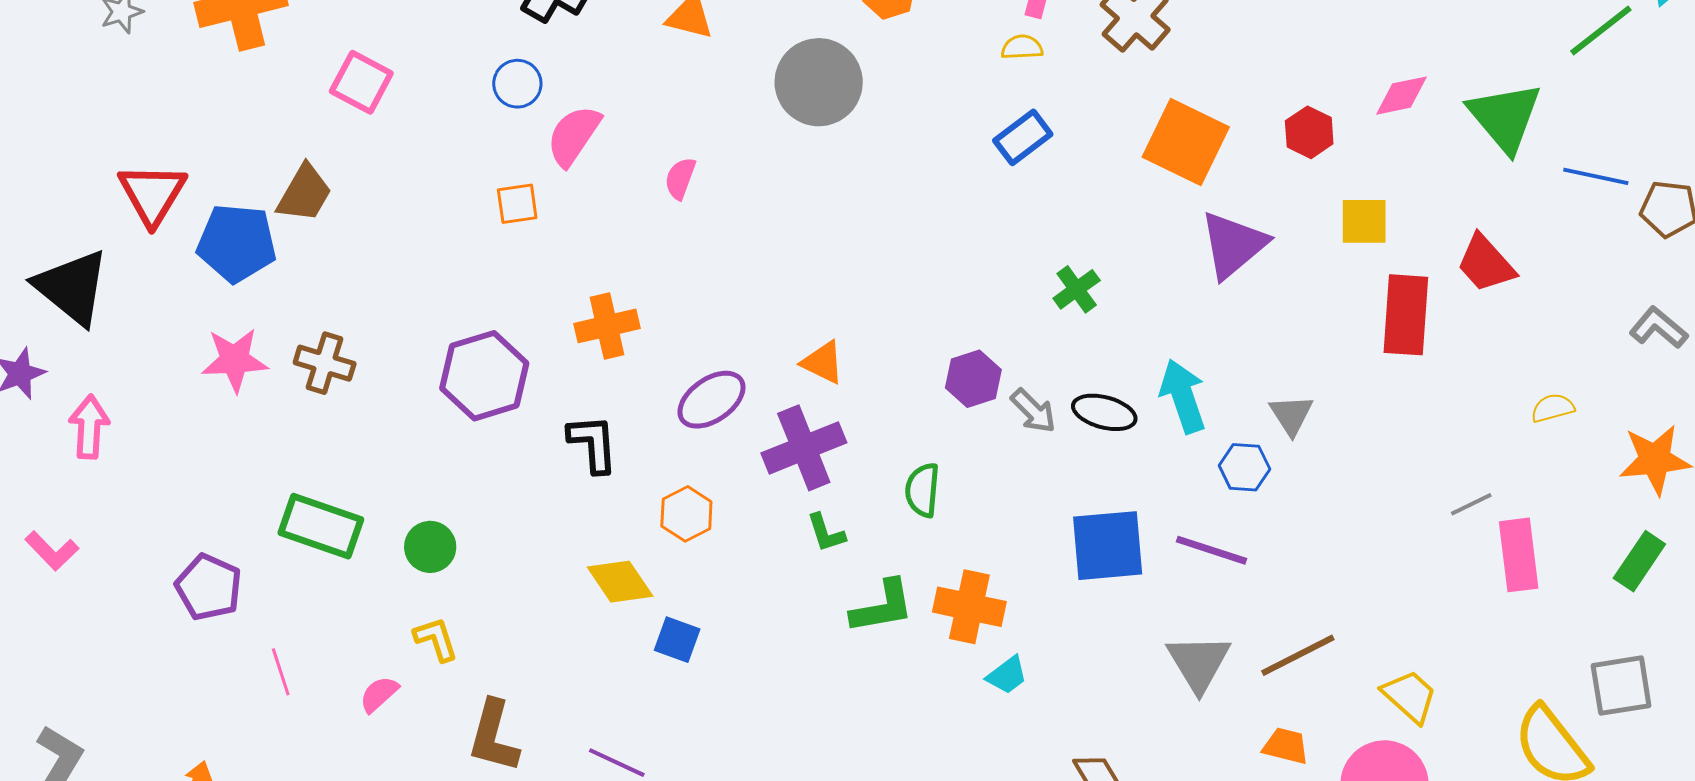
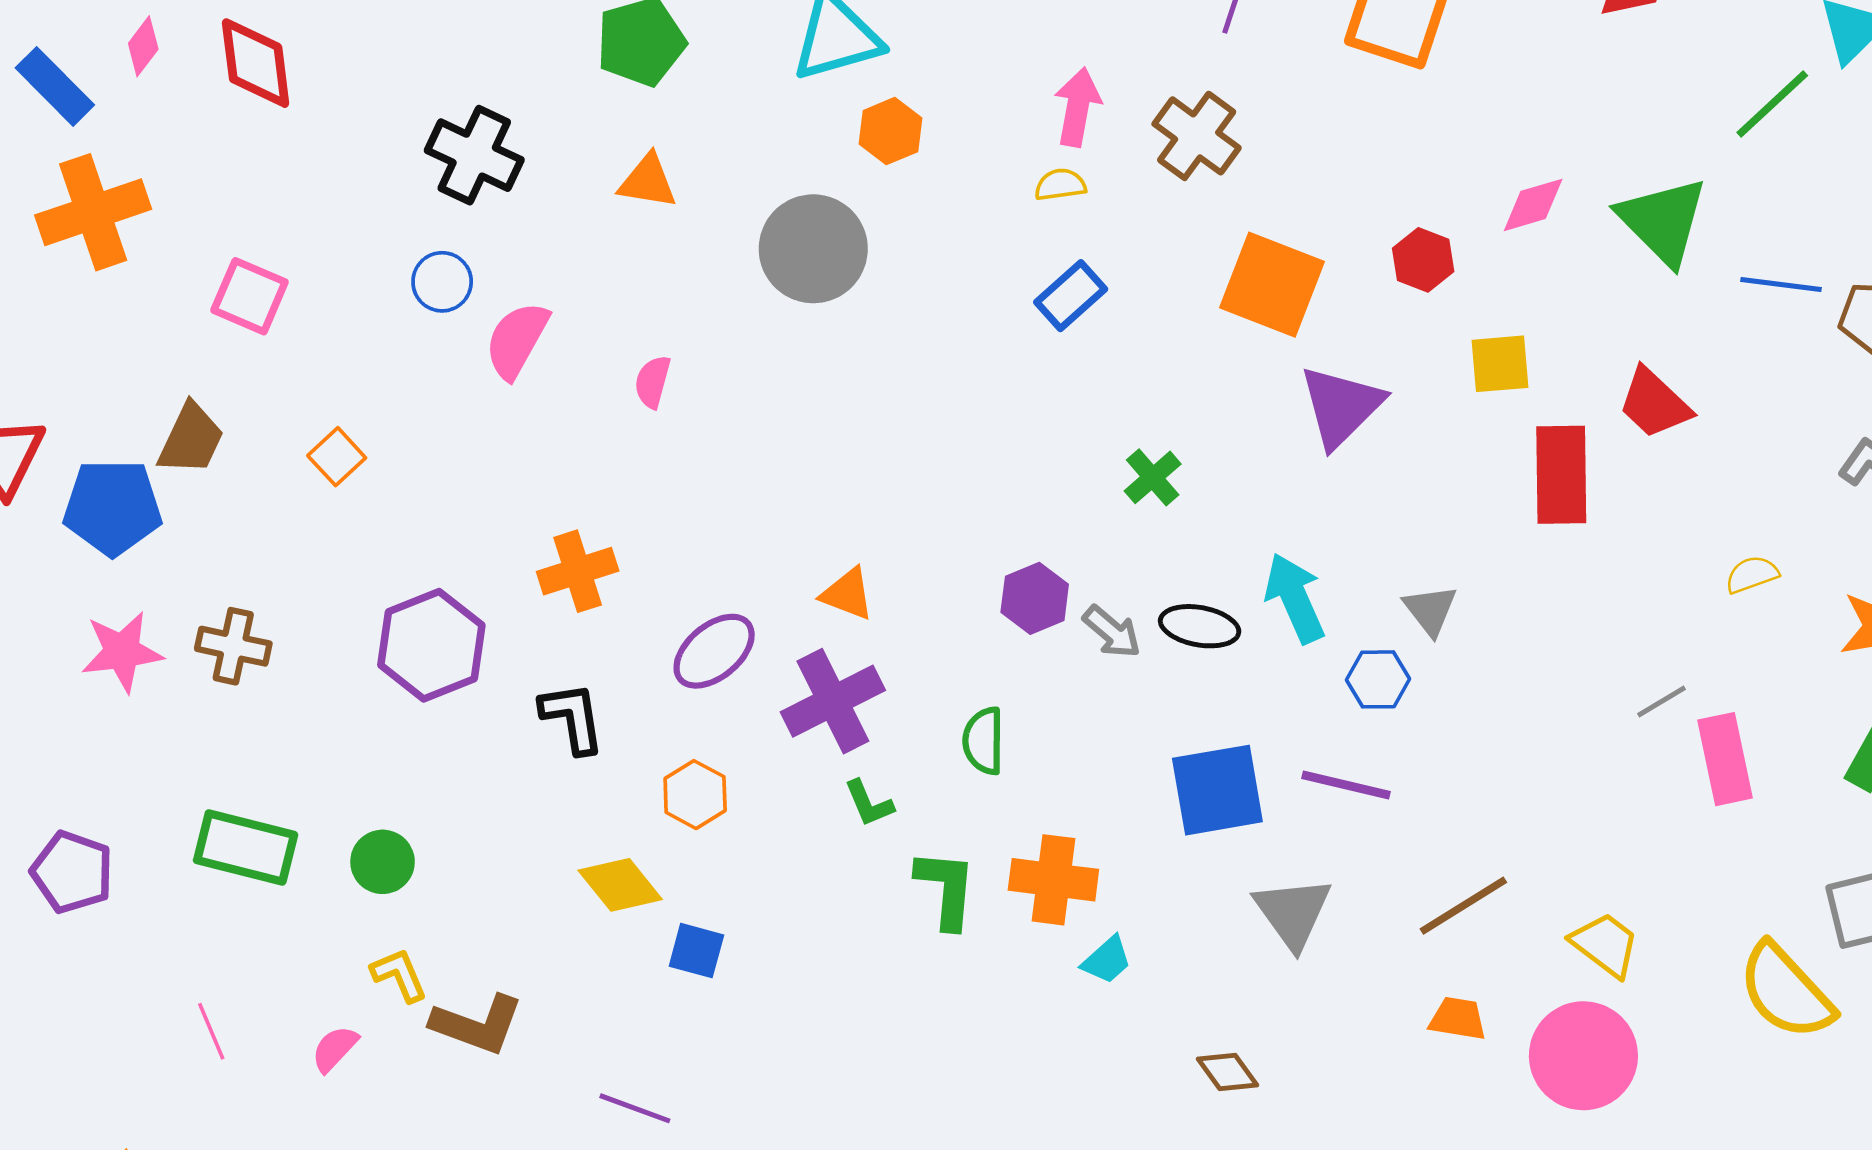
orange square: (517, 204) -> (337, 457), moved, turned -30
purple pentagon: (209, 587) -> (72, 872), moved
green L-shape: (882, 607) -> (946, 889), turned -70
gray triangle: (1199, 663) -> (1293, 913), moved
brown L-shape: (494, 736) -> (477, 1024), moved, turned -80

